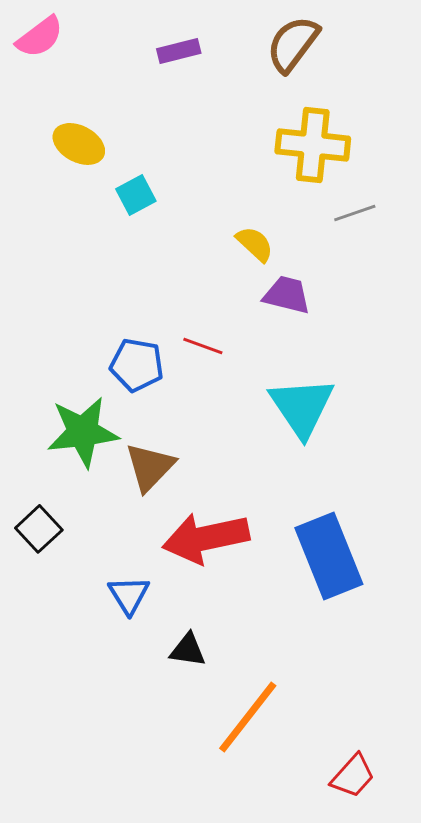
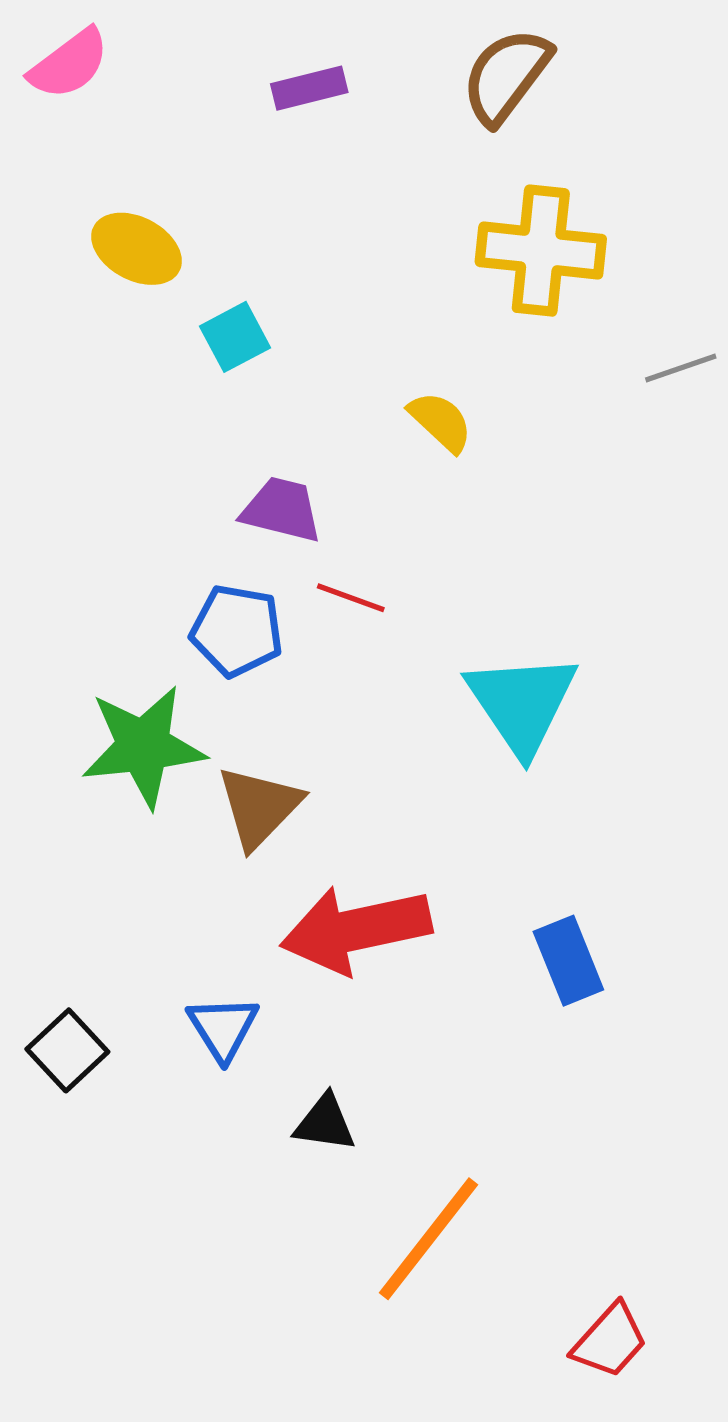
gray line: (355, 213) -> (681, 368), moved
purple trapezoid: (287, 295) -> (282, 510), moved
black square: (39, 529) -> (67, 1050), moved
blue rectangle: (329, 556) -> (568, 961), size x0.6

